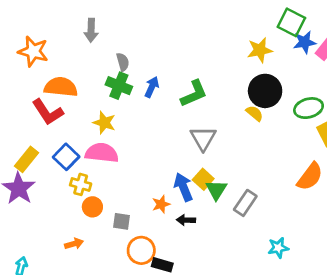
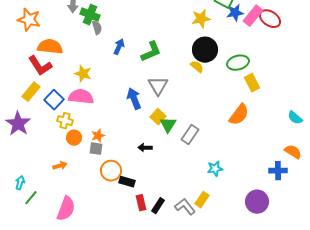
green cross: (119, 86) -> (90, 15), moved
yellow rectangle: (27, 159) -> (31, 92), moved
blue arrow: (183, 187) -> (134, 99), moved
orange star: (161, 204) -> (98, 136), moved

